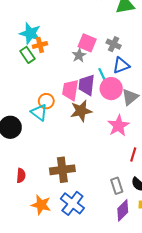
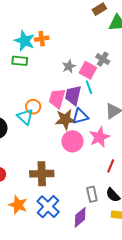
pink square: (87, 43) -> (88, 70), moved
orange cross: (40, 45) -> (42, 39), moved
green rectangle: (27, 55) -> (20, 61), turned -56
blue triangle: (121, 65) -> (80, 116), moved
pink circle: (111, 89) -> (72, 141), moved
purple diamond: (123, 210) -> (80, 217), moved

